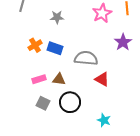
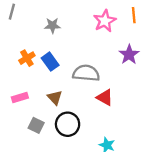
blue rectangle: (55, 48) -> (50, 62), turned 35
pink rectangle: (39, 79) -> (20, 98), moved
brown triangle: (59, 79) -> (55, 98), turned 40

